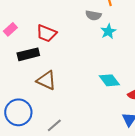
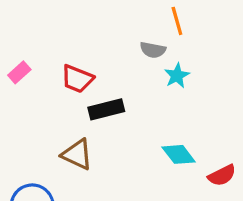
black rectangle: (28, 54) -> (106, 109), moved

